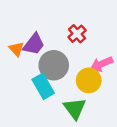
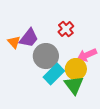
cyan rectangle: (43, 86) -> (54, 74), moved, turned 75
green triangle: (75, 108) -> (74, 85), moved

